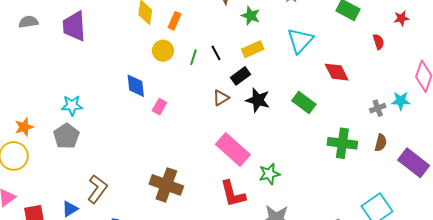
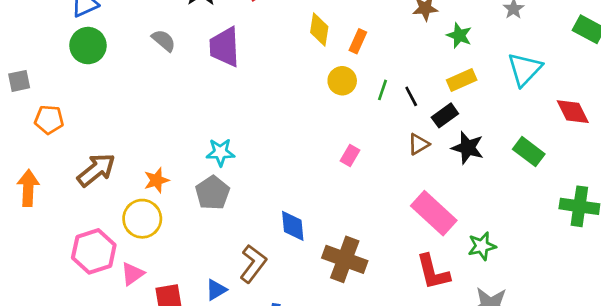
gray semicircle: (28, 22) -> (164, 40), turned 48
black line: (216, 53) -> (411, 96), moved
blue diamond: (136, 86) -> (293, 226), moved
pink rectangle: (159, 107) -> (350, 155), moved

